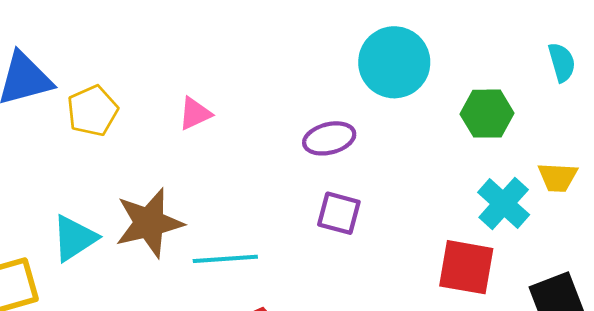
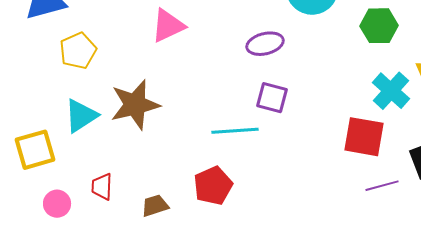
yellow pentagon: (92, 111) -> (78, 51), moved
pink triangle: (195, 114) -> (168, 26), size x1.4
cyan line: (225, 259) -> (235, 131), moved

